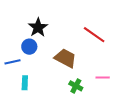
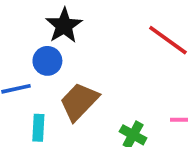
brown trapezoid: (65, 58) -> (79, 102), moved, turned -75

